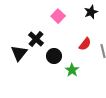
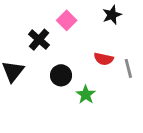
black cross: (36, 39) -> (39, 40), moved
red semicircle: (85, 44) -> (104, 59), turned 64

